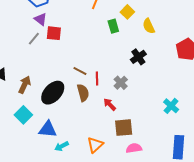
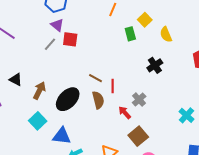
gray cross: (121, 83) -> (139, 100), moved
brown square: (124, 128) -> (138, 136), turned -36

